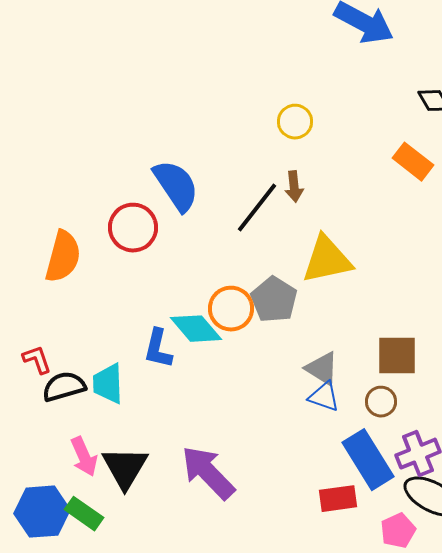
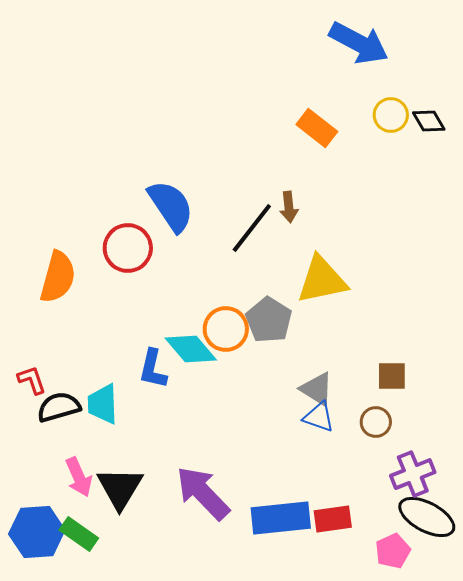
yellow circle: (295, 122) -> (391, 115), moved
orange rectangle: (413, 162) -> (317, 128), moved
brown square: (397, 356) -> (392, 376), size x0.7
blue rectangle: (368, 460) -> (281, 518), moved, turned -64

